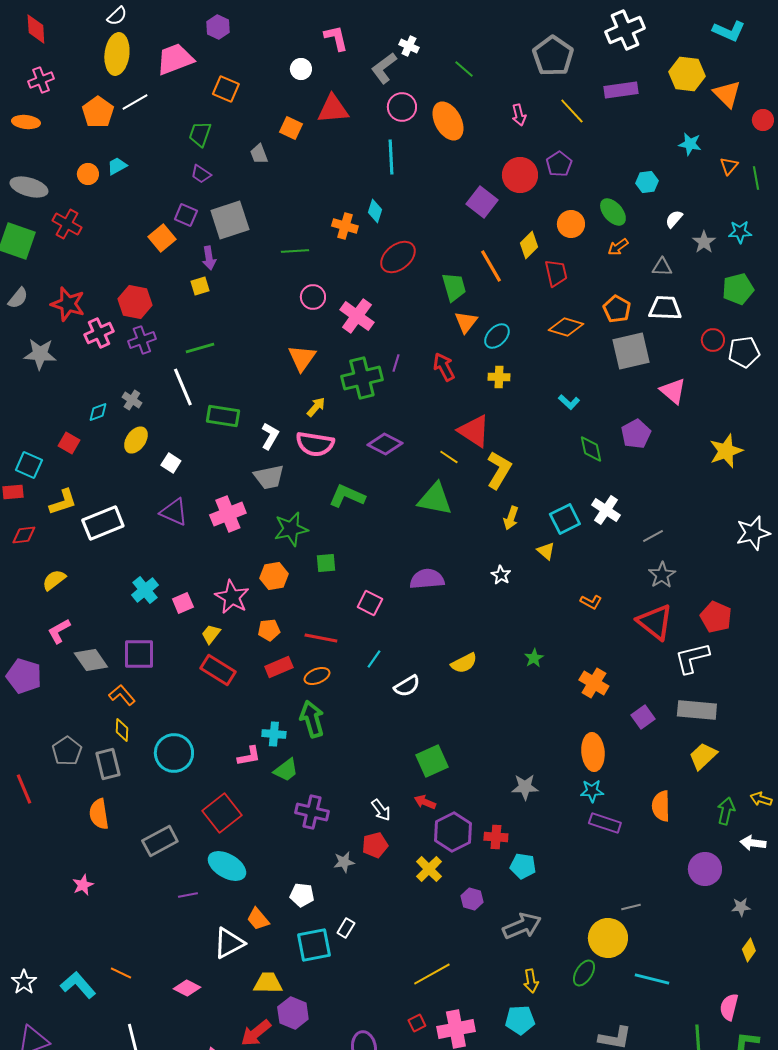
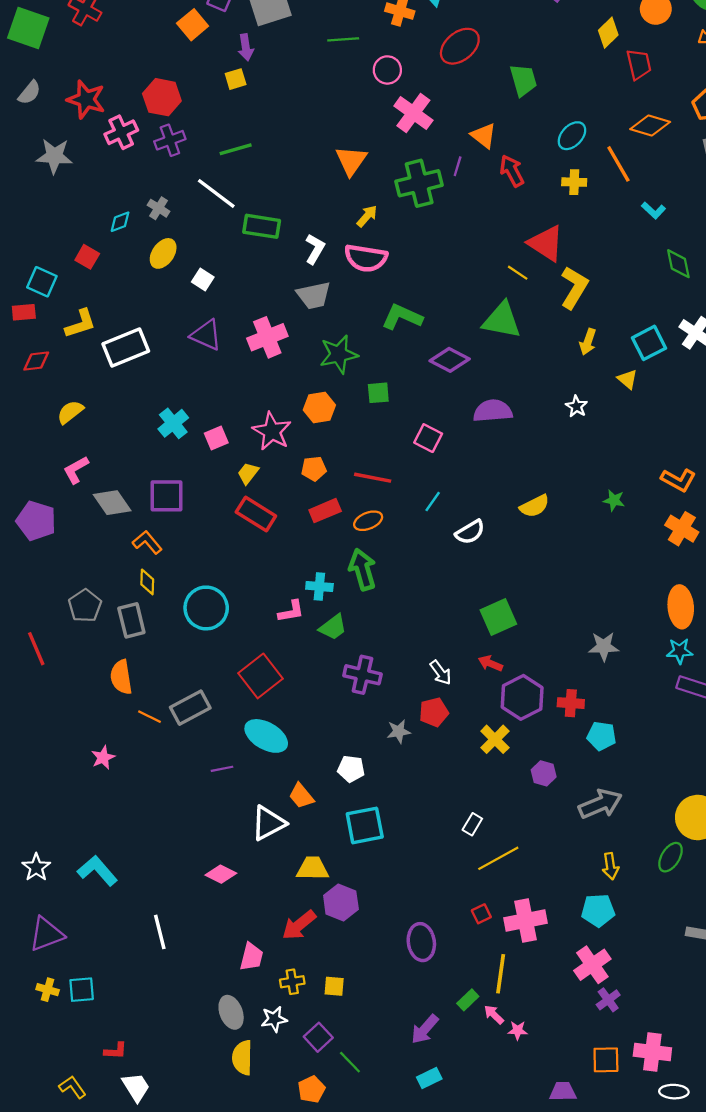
orange line: (491, 266) -> (618, 164), moved
pink circle: (313, 297) -> (387, 70), moved
orange triangle: (466, 322) -> (484, 136), moved, turned -30
white line: (183, 387) -> (216, 193), turned -30
purple diamond: (385, 444) -> (450, 360), moved
orange L-shape: (591, 602) -> (678, 480), moved, size x1.4
green star: (534, 658) -> (614, 500), turned -30
white rectangle: (346, 928) -> (472, 824), moved
orange line: (121, 973) -> (150, 717), moved

